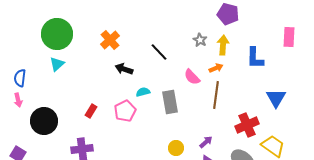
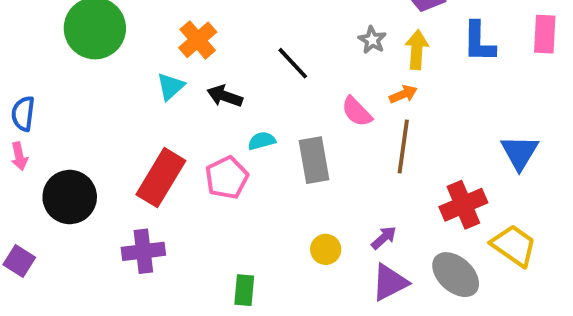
blue L-shape: (255, 58) -> (479, 42), moved
cyan triangle: (57, 64) -> (171, 86), moved
red rectangle: (91, 111) -> (161, 178), size x2.0

